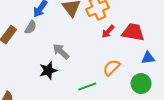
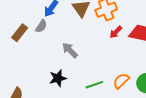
orange semicircle: (111, 68) -> (121, 81), moved
black star: (48, 70) -> (58, 78), moved

